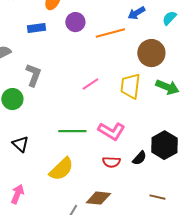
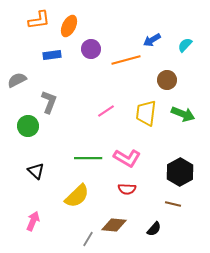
brown circle: (151, 53) -> (167, 80), size x0.7
black semicircle: (139, 158) -> (154, 229), moved
brown line: (157, 197) -> (173, 204), moved

